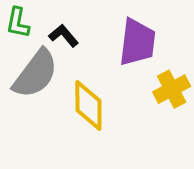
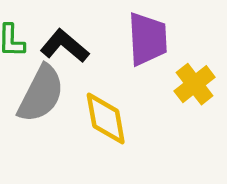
black L-shape: (64, 36) -> (65, 46), size x1.4

